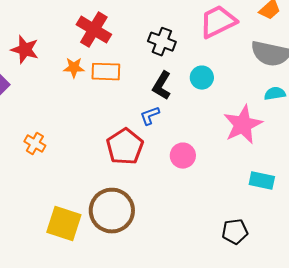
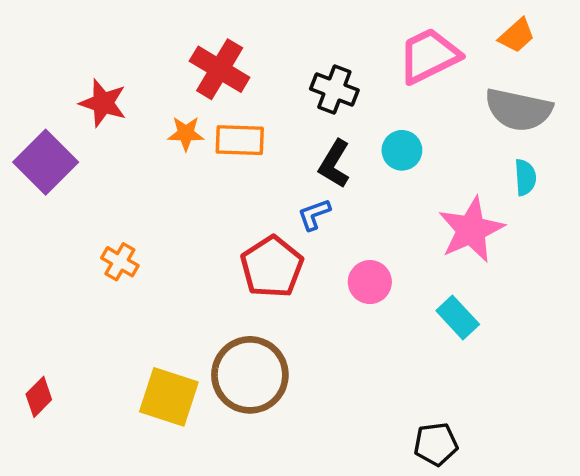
cyan semicircle: (275, 94) -> (525, 177), turned 95
cyan rectangle: (262, 181) -> (458, 317), moved, turned 35
black pentagon: (235, 232) -> (436, 444), moved

